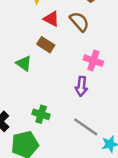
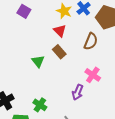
red triangle: (51, 19) -> (60, 31), moved
brown semicircle: (79, 22) -> (91, 41), turned 48

